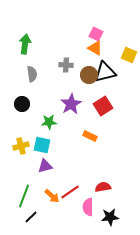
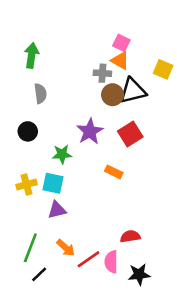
gray cross: (66, 65) -> (102, 73), moved
red line: (70, 192) -> (88, 259), moved

